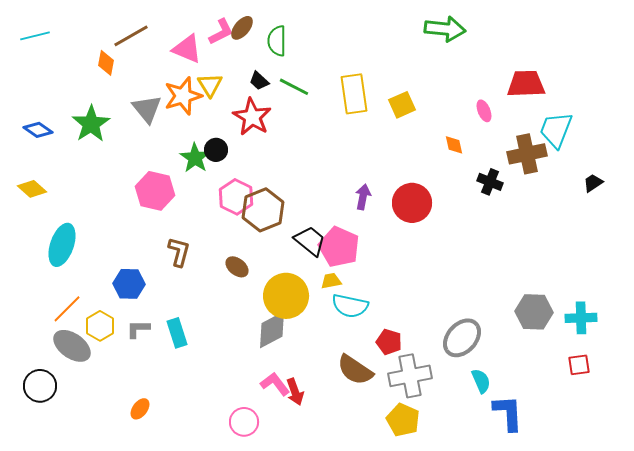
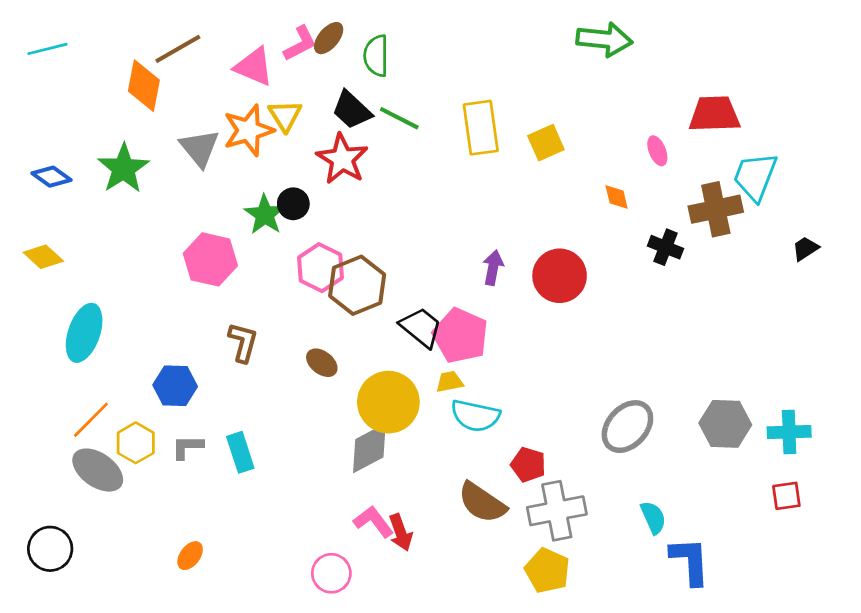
orange diamond: (106, 63) -> (144, 86), size x1.5
black trapezoid: (259, 81) -> (352, 110), size x1.5
gray ellipse: (462, 338) -> (627, 427), moved
black circle: (40, 386) -> (50, 549), moved

